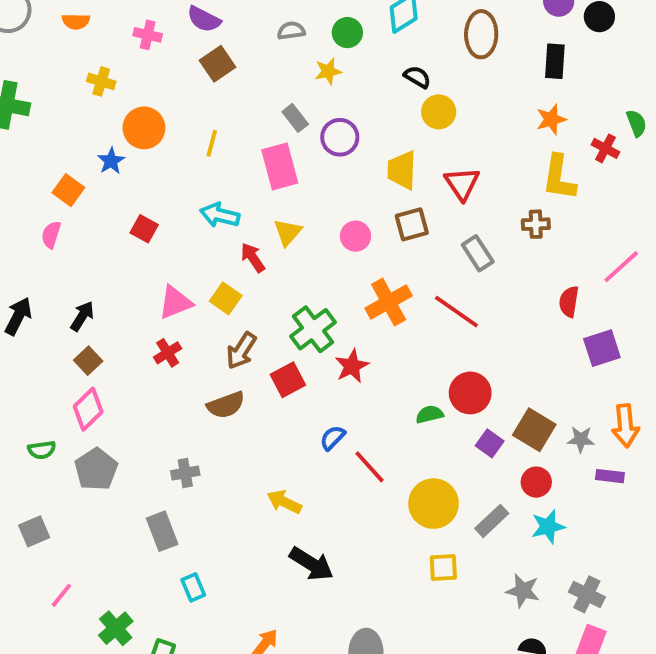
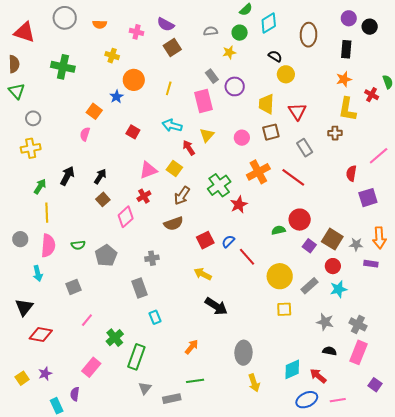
red square: (288, 380) -> (205, 240), moved
pink diamond: (88, 409) -> (126, 217), moved

